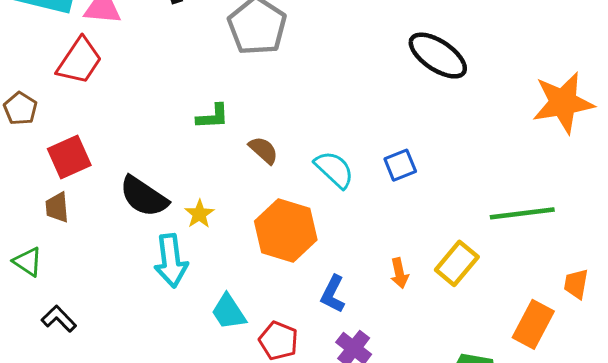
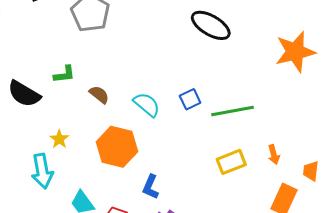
black semicircle: (144, 197) -> (24, 94), moved
green line: (522, 213) -> (232, 111), moved
yellow rectangle: (457, 263) -> (231, 162), turned 32
orange arrow: (399, 273) -> (274, 155), moved

